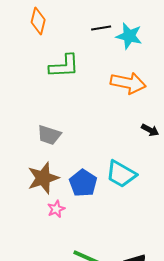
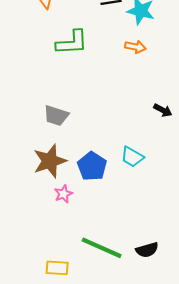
orange arrow: (128, 83) -> (135, 47), moved, size x0.6
cyan trapezoid: (121, 174) -> (132, 157), size x0.7

